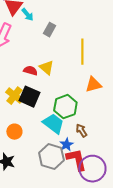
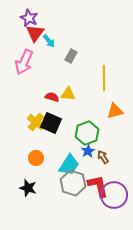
yellow triangle: (46, 68) -> (68, 94), turned -35
cyan trapezoid: (53, 124) -> (69, 165), moved, turned 85
blue star: (66, 145) -> (88, 151), moved

